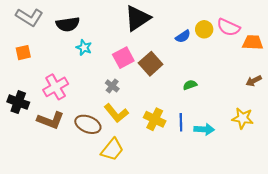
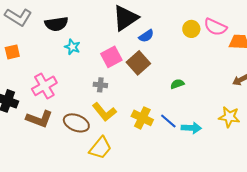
blue semicircle: (183, 36) -> (146, 36), moved
gray cross: (112, 86) -> (100, 85), turned -32
blue line: (181, 122) -> (168, 121), turned -48

